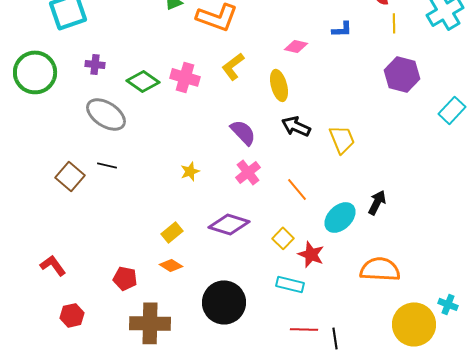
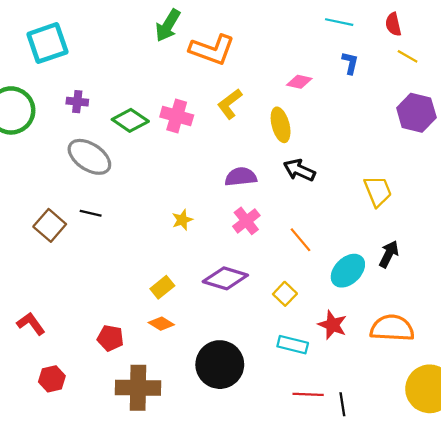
yellow line: (394, 23) -> (408, 56), turned -60
blue L-shape: (342, 29) -> (350, 63), turned -75
purple semicircle: (243, 132) -> (241, 177), turned -52
yellow trapezoid: (342, 139) -> (378, 191), moved
red star: (311, 254) -> (332, 325), moved

